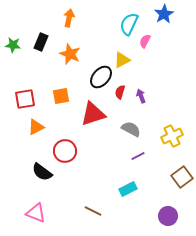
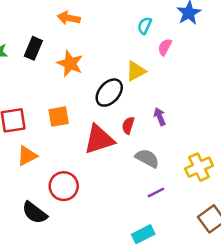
orange arrow: (69, 18) -> (69, 18), turned -90
cyan semicircle: (129, 24) -> (145, 26), size x0.6
red semicircle: (120, 92) -> (128, 125), moved

